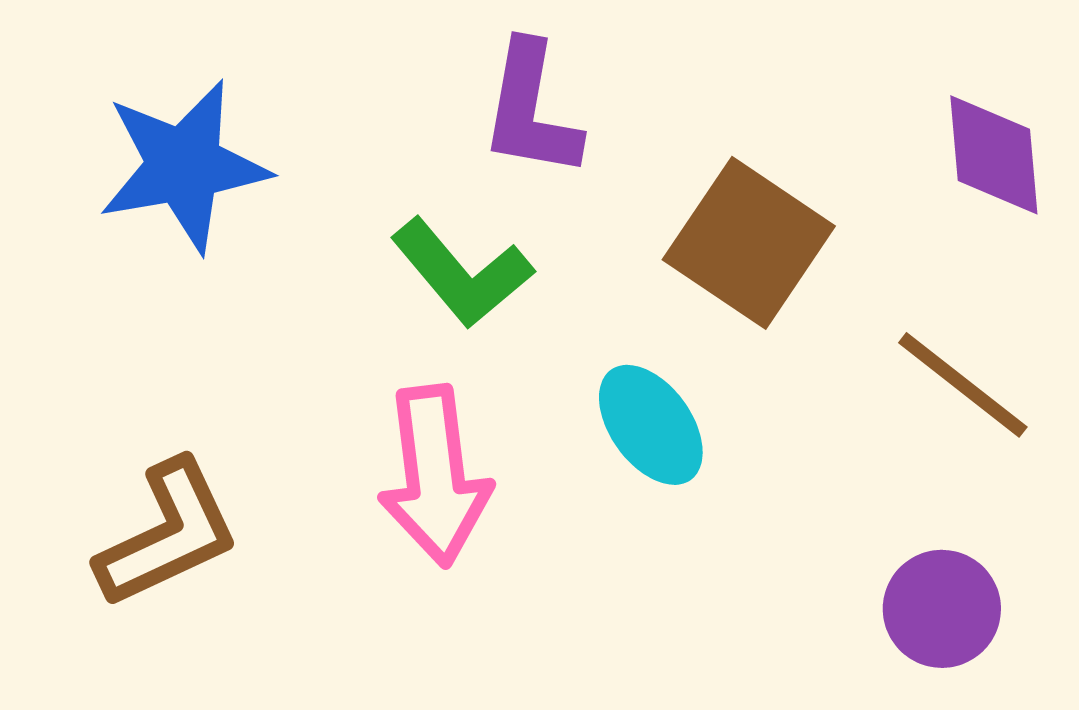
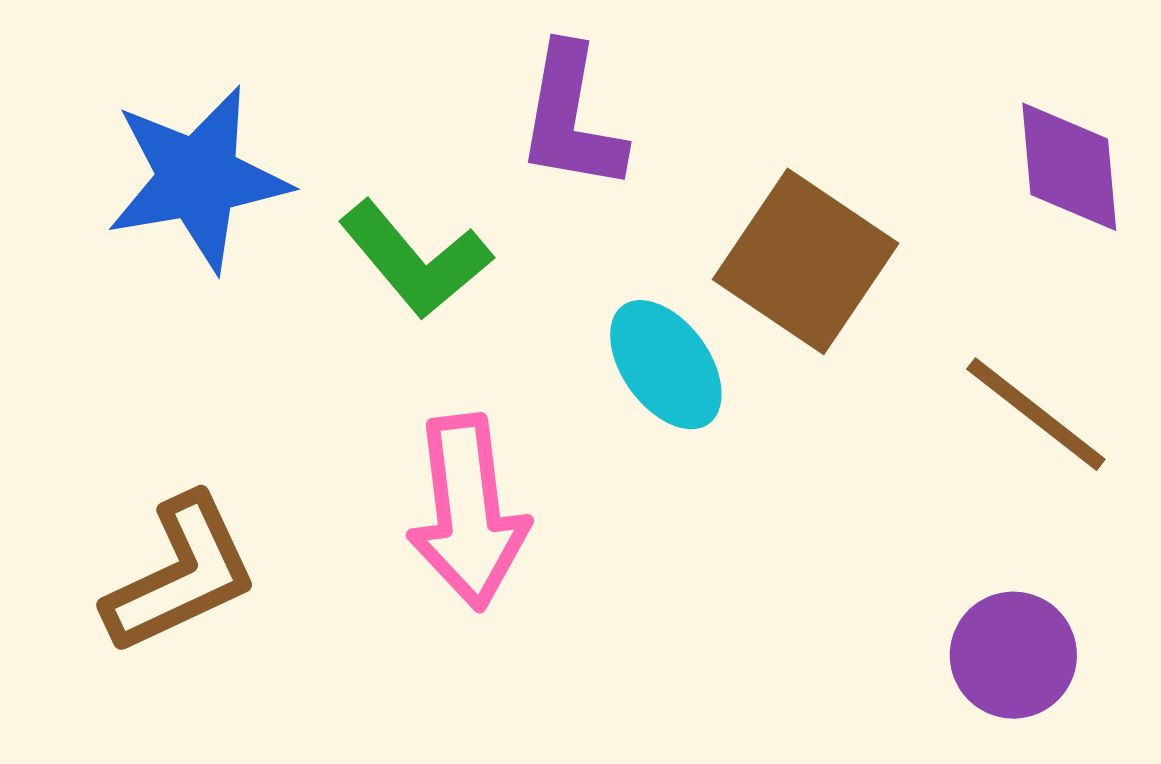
green L-shape: (462, 273) -> (415, 259), moved
cyan ellipse: (651, 425) -> (666, 365), moved

